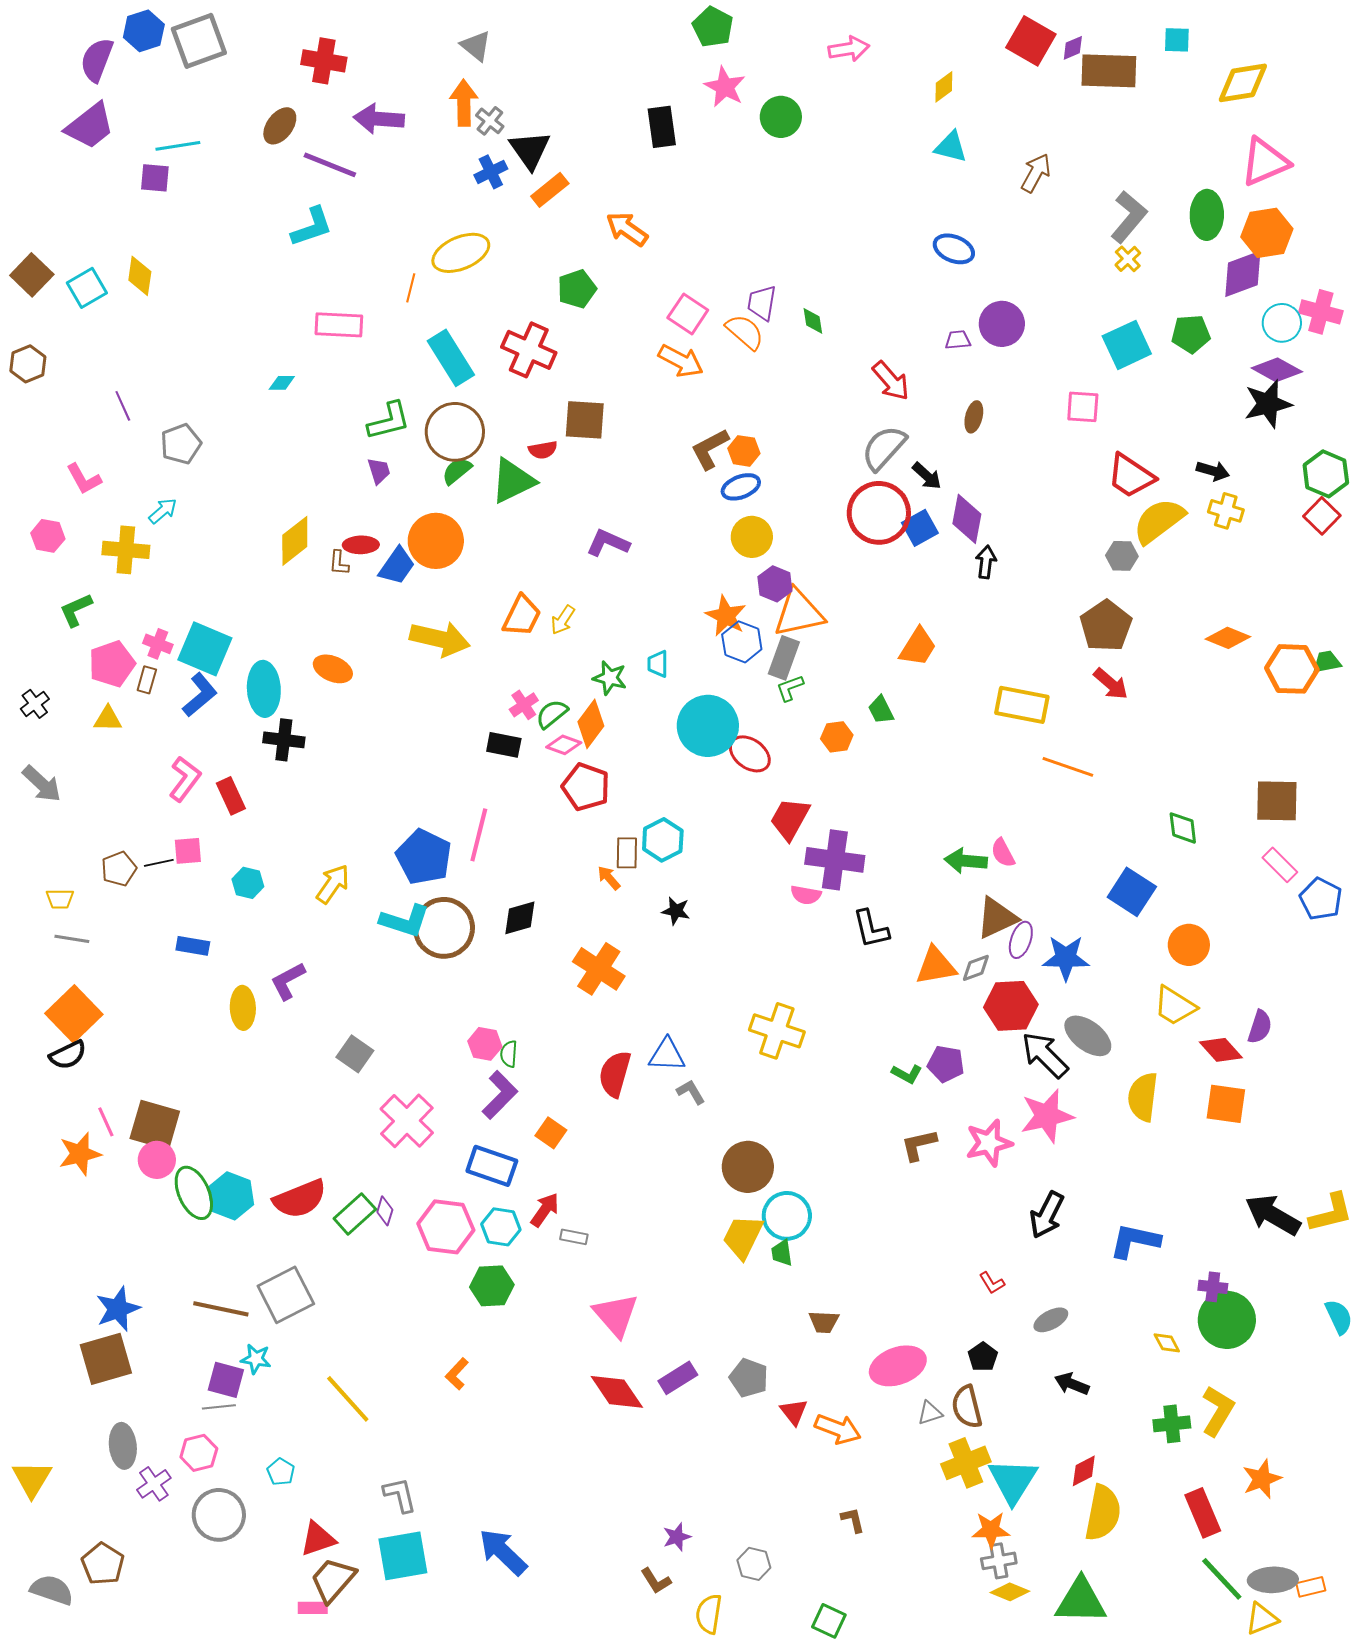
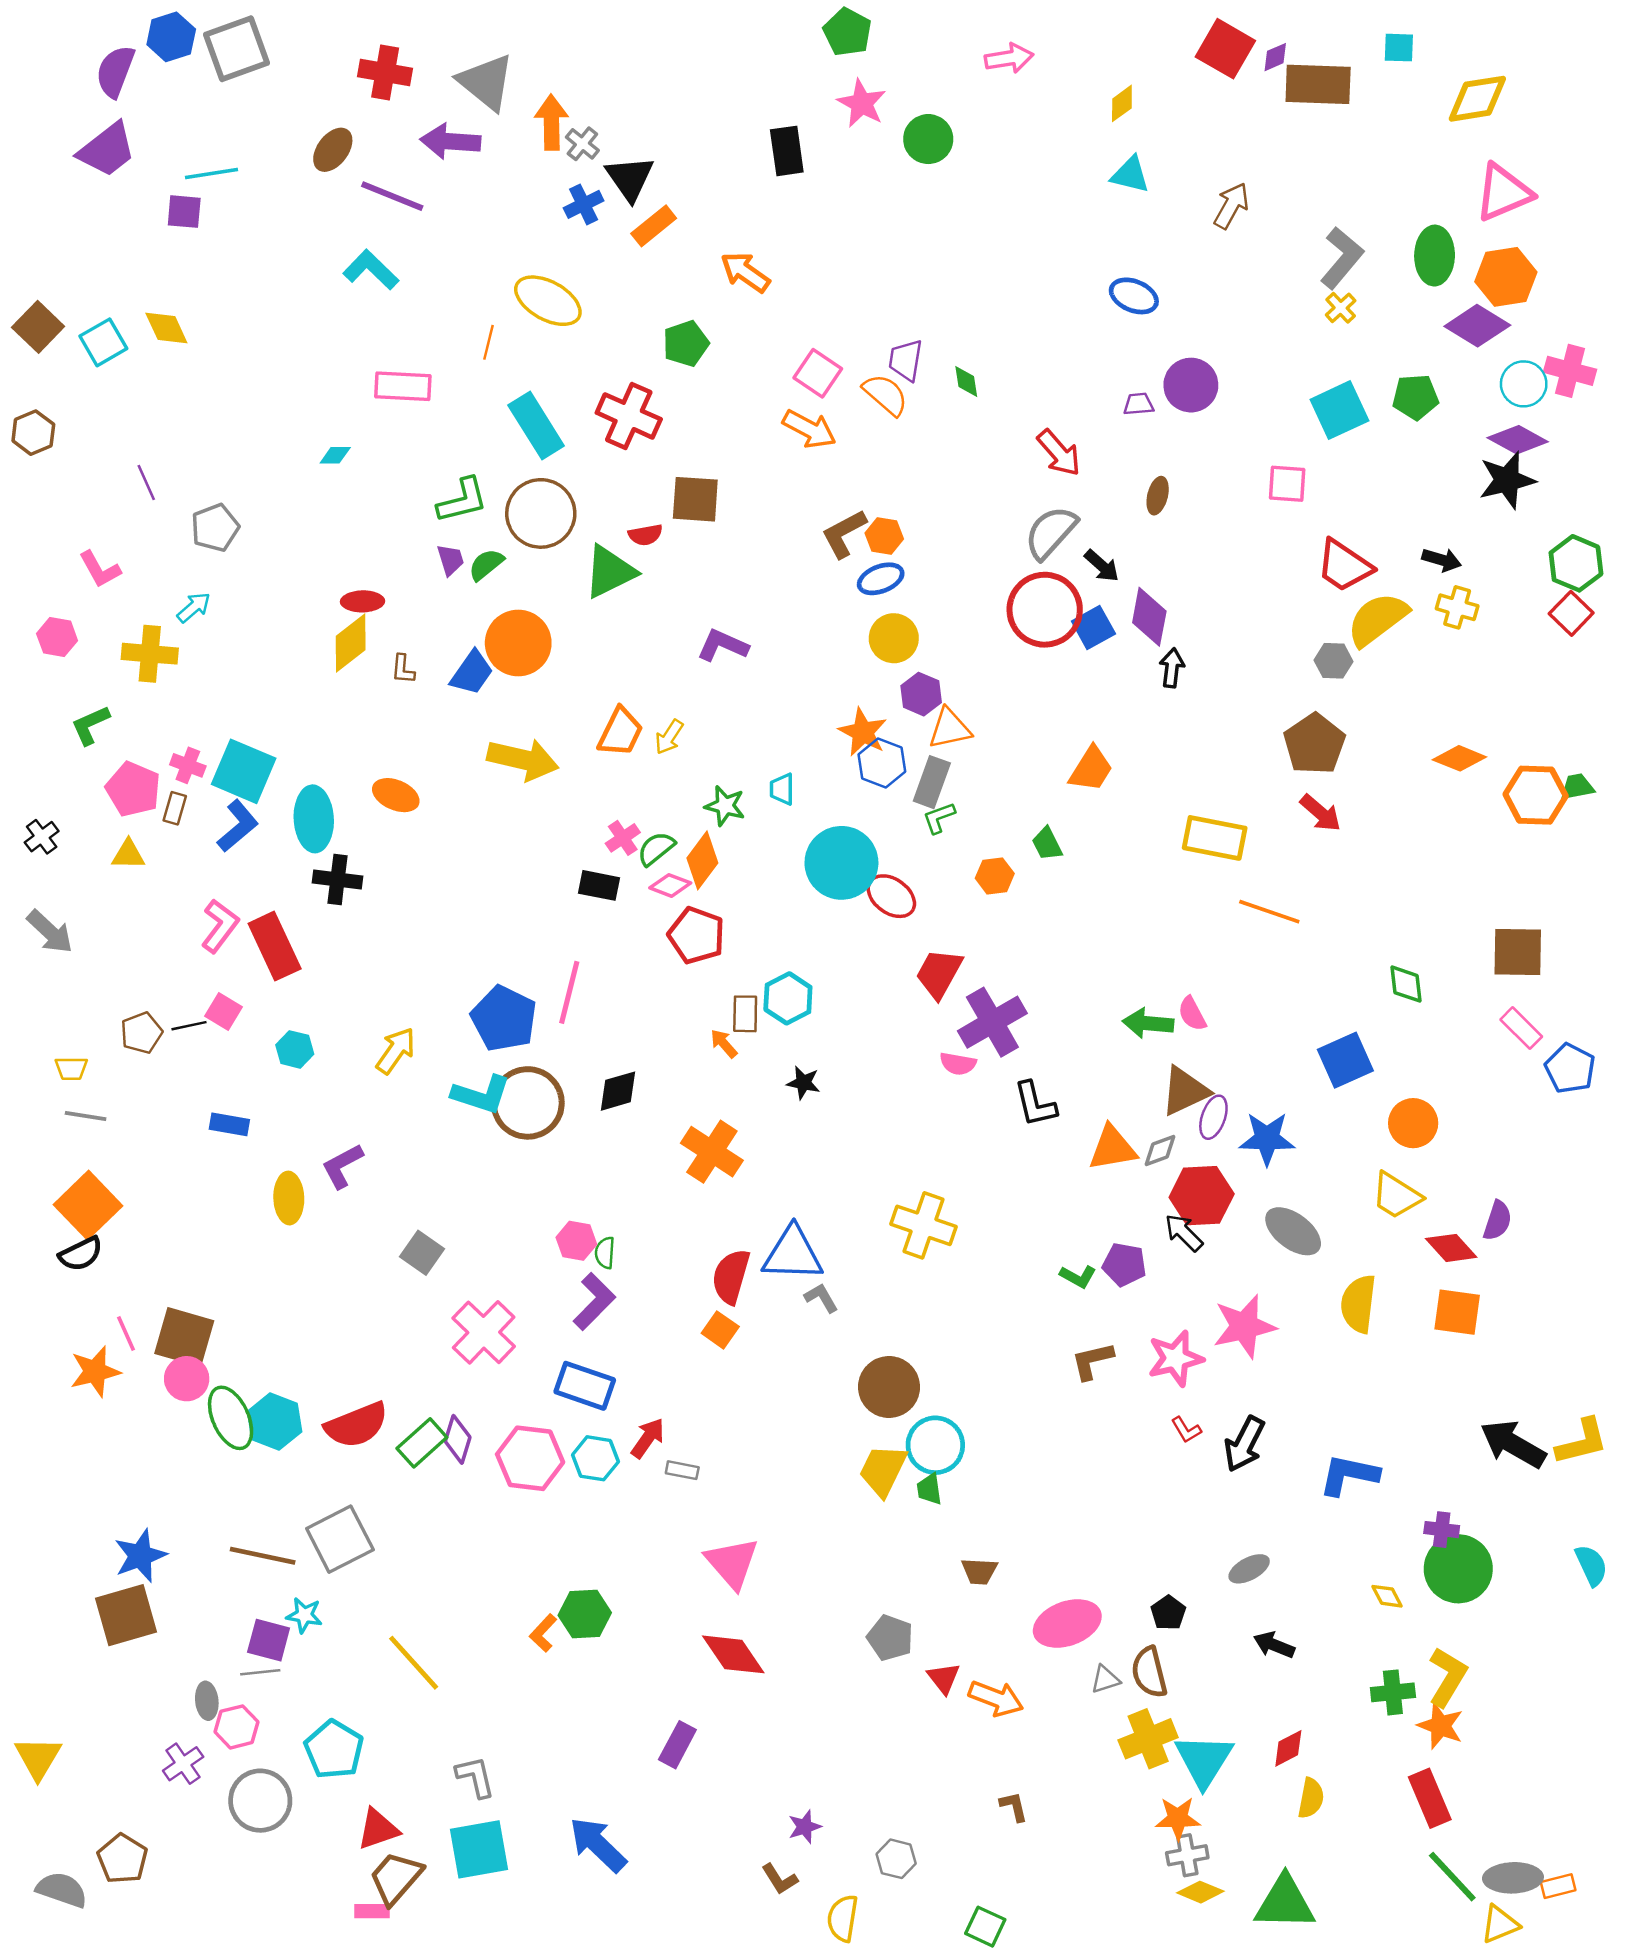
gray triangle: (476, 46) -> (486, 82), moved, size x1.6
cyan L-shape: (312, 227) -> (371, 270), turned -117
yellow ellipse: (461, 253) -> (548, 301), turned 52
purple diamond: (1243, 274) -> (1477, 326), turned 52
yellow diamond: (140, 276) -> (166, 328), turned -33
green semicircle: (457, 471) -> (486, 565), moved
red ellipse: (361, 545) -> (362, 601), moved
orange triangle: (799, 613) -> (950, 729), size x0.7
pink pentagon: (112, 664) -> (133, 789), turned -30
red rectangle: (231, 796) -> (275, 946), size x1.5
pink square: (188, 851) -> (223, 1011), turned 36
purple cross: (835, 860) -> (992, 1022), turned -38
blue square: (1132, 892) -> (1345, 1060), turned 33
blue triangle: (667, 1055) -> (793, 1254), size x1.4
black arrow: (1045, 1055) -> (1184, 1232), moved, size x0.7
orange square: (551, 1133) -> (720, 1330), moved
purple diamond: (385, 1211) -> (458, 1439), size x1.4
red L-shape: (992, 1283) -> (1186, 1430), moved
green hexagon: (492, 1286) -> (585, 1614), moved
purple rectangle: (678, 1378) -> (677, 1745), moved, turned -30
gray ellipse: (123, 1446) -> (207, 1701), moved, size x0.7
cyan pentagon: (281, 1472) -> (334, 1749), size x1.8
orange star: (1262, 1479) -> (1440, 1726), moved, turned -30
yellow semicircle: (1103, 1513) -> (1311, 1798), size x0.6

